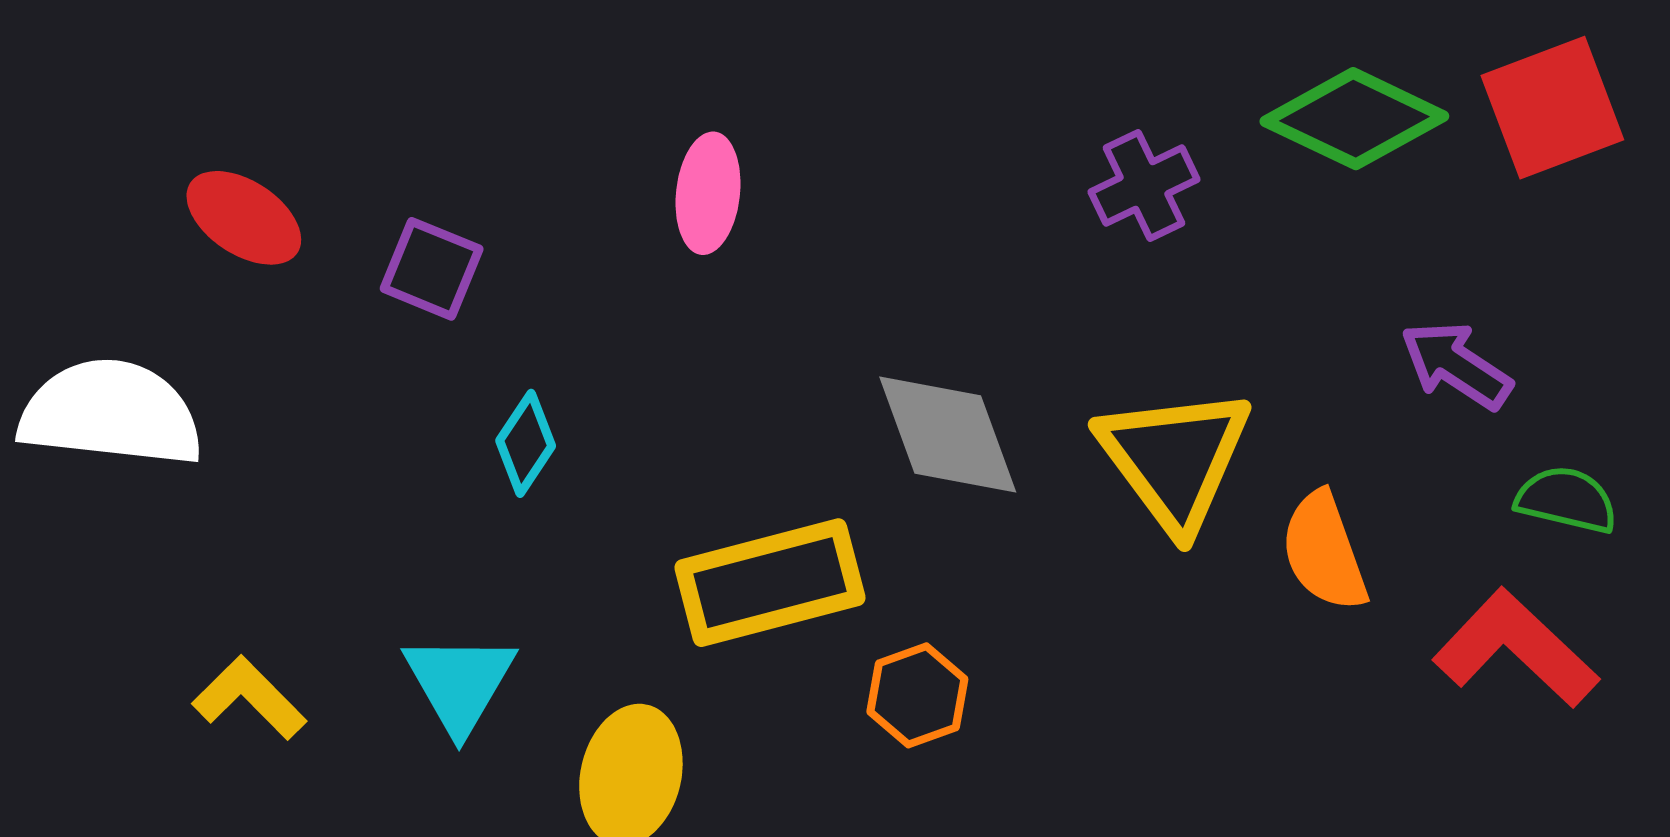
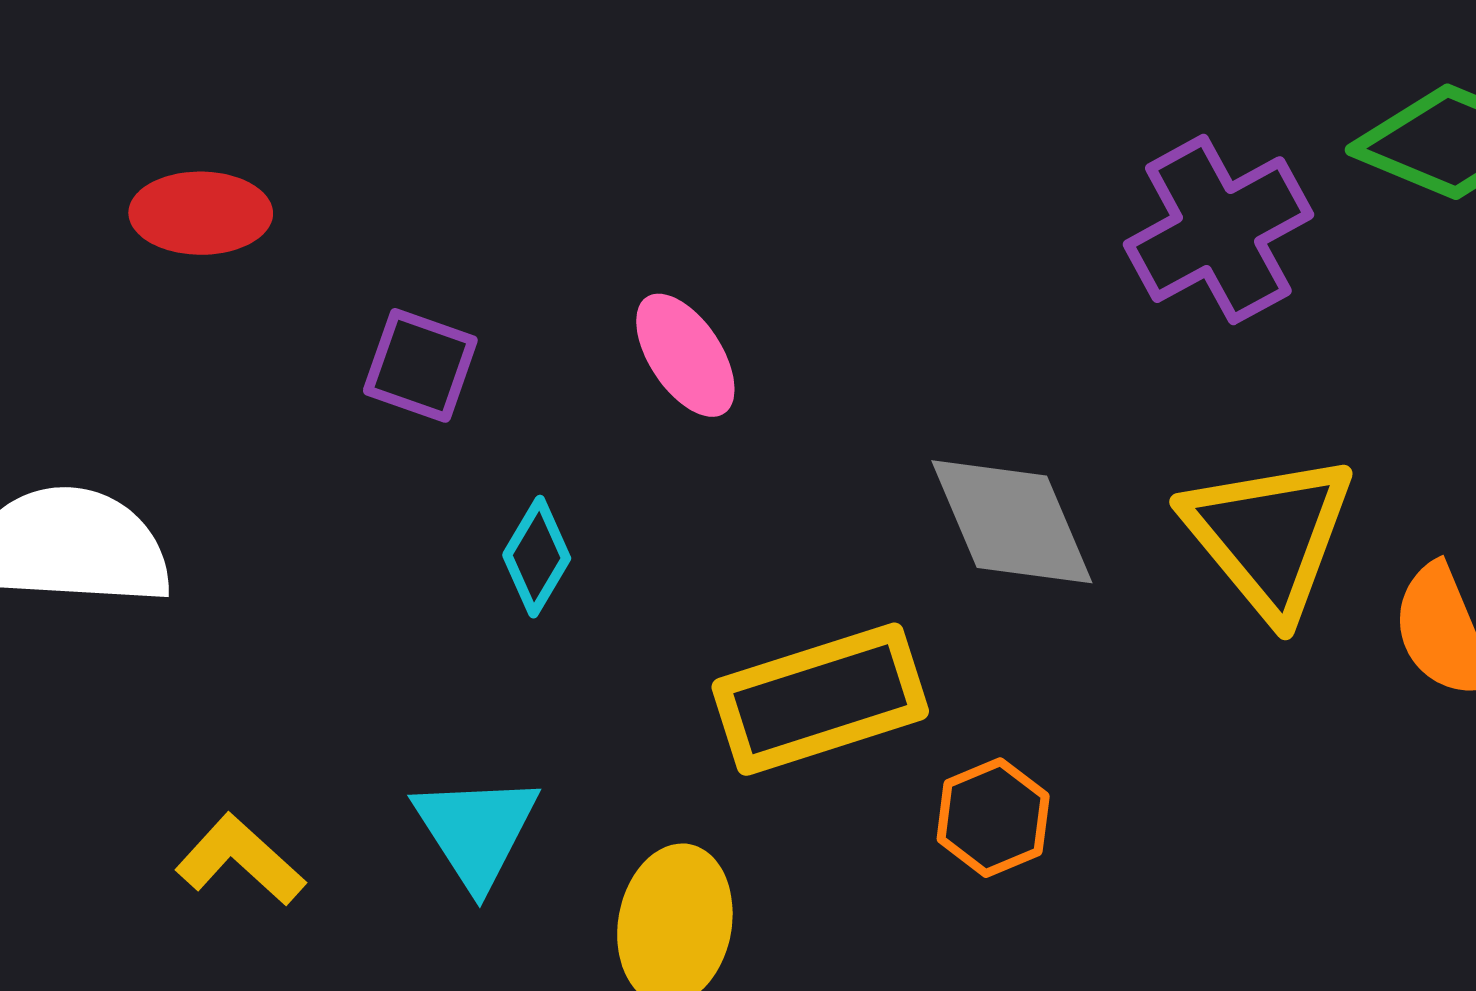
purple cross: (1144, 186) -> (1218, 230), size x1.5
pink ellipse: (708, 193) -> (685, 355), moved, turned -37
red ellipse: (244, 218) -> (201, 213), moved, turned -30

